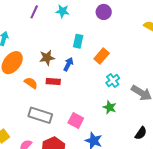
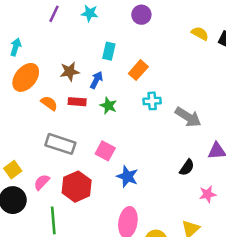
cyan cross: (113, 81) -> (152, 101), turned 32
green star: (110, 107) -> (108, 106), moved

